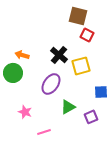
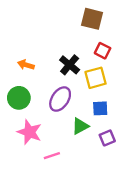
red square: (87, 35) -> (103, 51), moved
green circle: (13, 73) -> (19, 98), moved
blue square: (101, 92) -> (100, 108), moved
pink star: (25, 112) -> (29, 132), size x1.5

